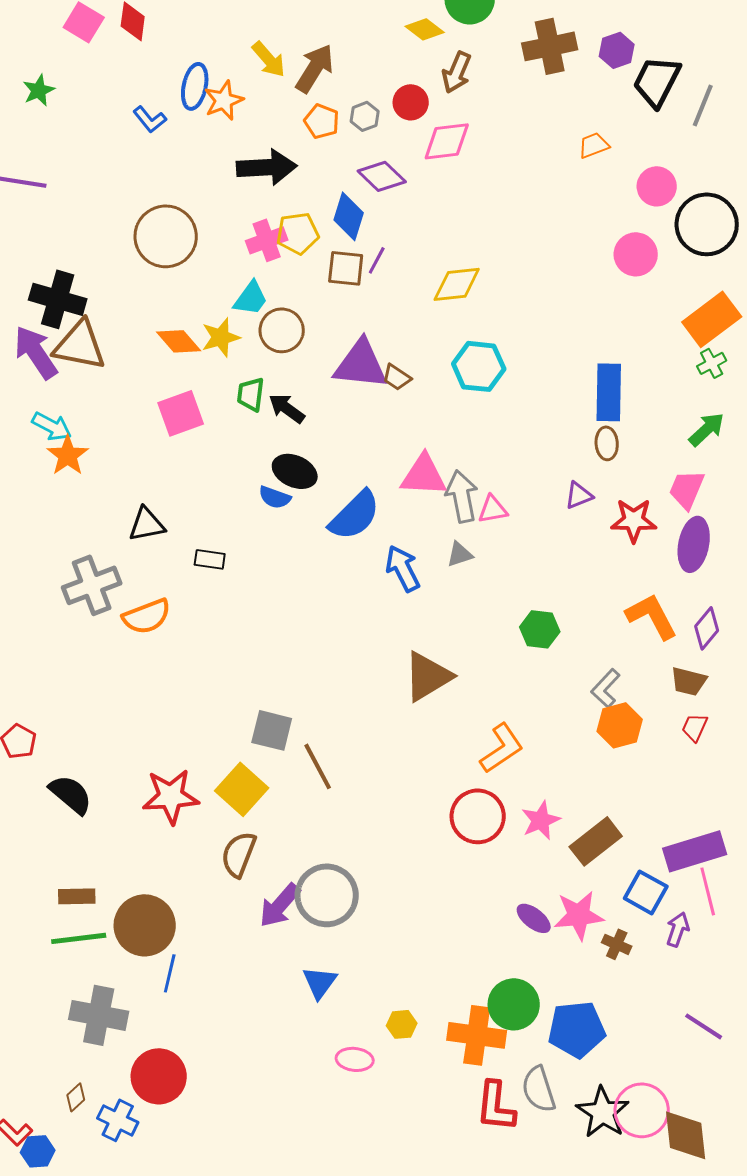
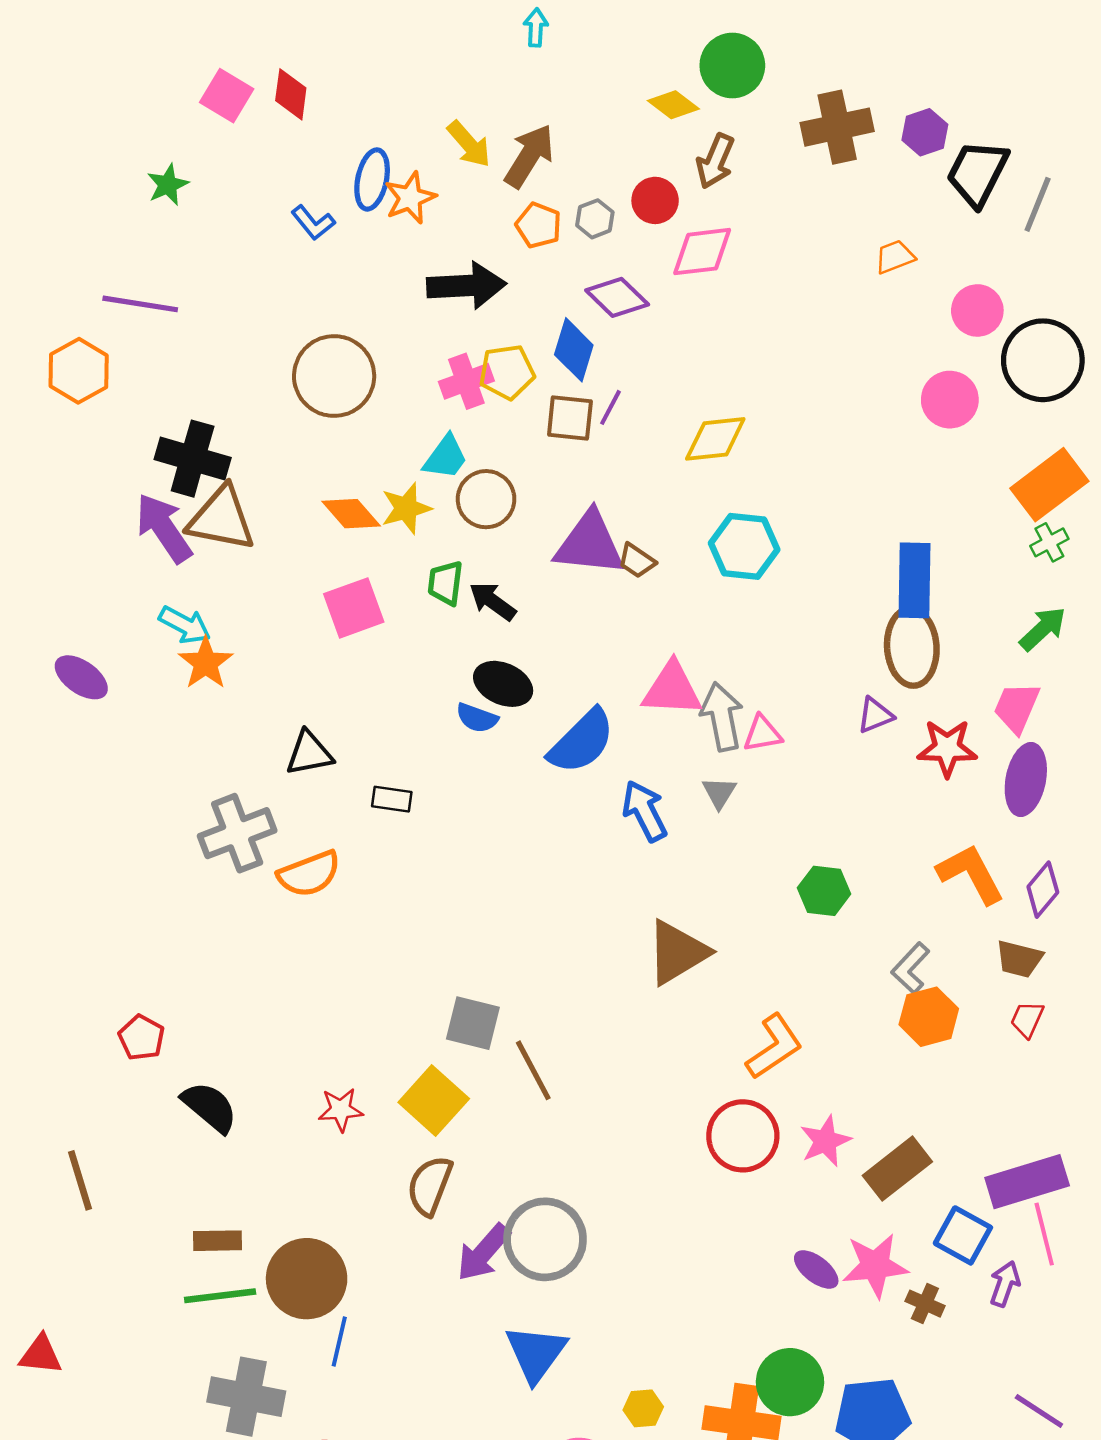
brown ellipse: (607, 443) -> (912, 647), size x1.8
gray triangle: (460, 554) -> (719, 793), turned -40
red star: (171, 796) -> (341, 1110), size x0.6
blue triangle: (320, 982) -> (536, 1353), size x1.4

